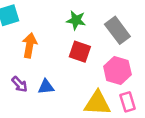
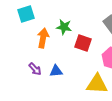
green star: (76, 20) -> (64, 27), moved

